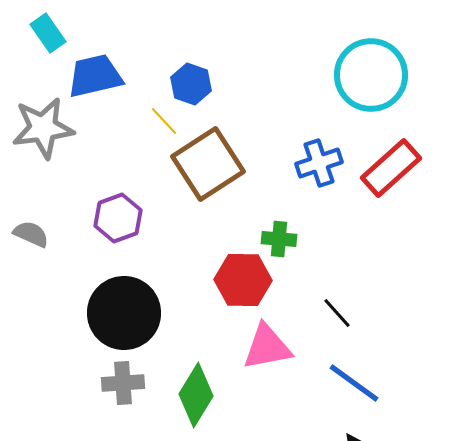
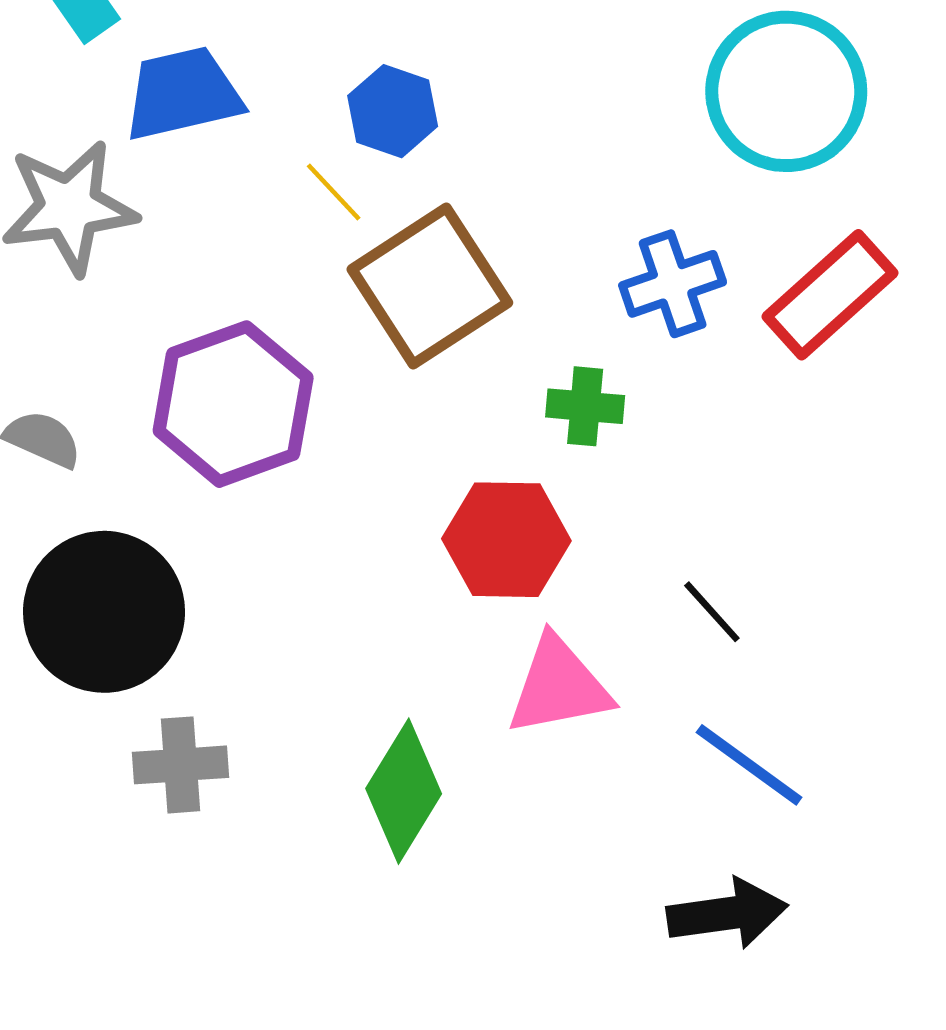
purple hexagon: (118, 218) -> (233, 404), size x1.5
green cross: (279, 239) -> (585, 406), moved
black circle: (124, 313) -> (104, 612), moved
gray cross: (123, 383) -> (181, 765), moved

